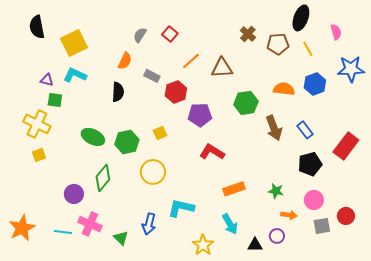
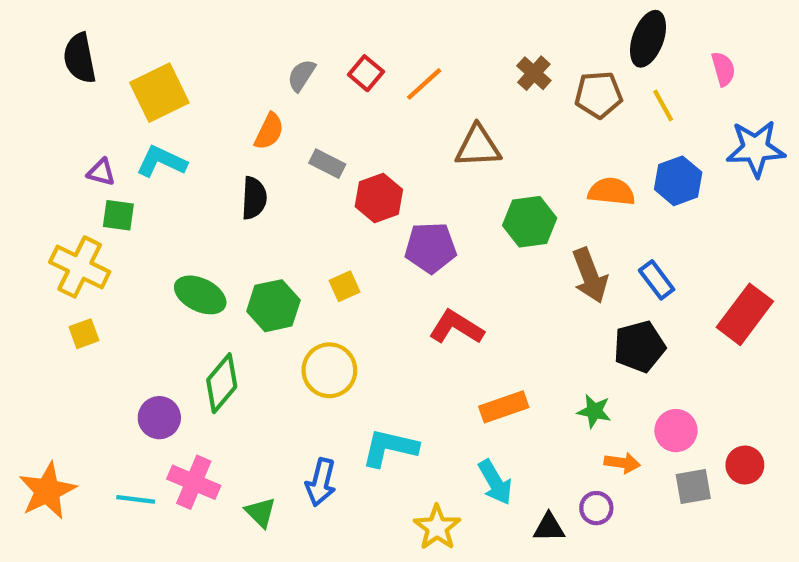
orange line: (191, 61) -> (424, 84), moved
black pentagon: (310, 164) -> (639, 347), moved

